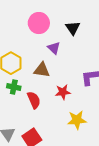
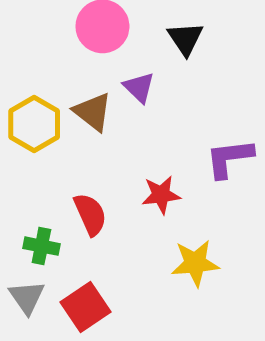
brown triangle: (42, 70) -> (93, 112), moved, turned 30
green cross: (14, 87) -> (41, 246), moved

